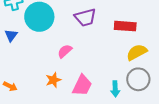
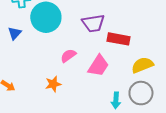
red rectangle: (125, 26) -> (118, 39), moved
pink trapezoid: (82, 85) -> (98, 66), moved

